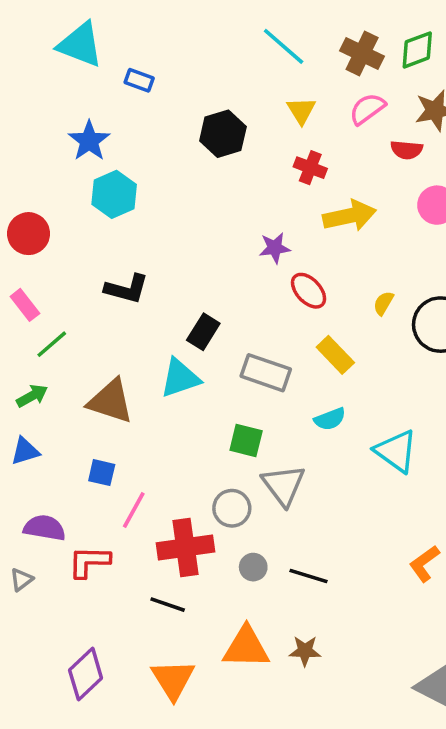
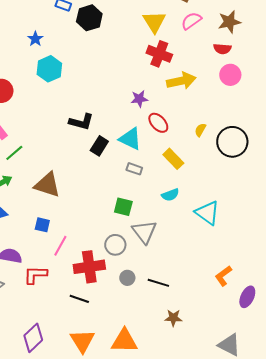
yellow triangle: (301, 111) -> (154, 22), size x1.4
black hexagon: (223, 134) -> (89, 18), moved
blue star: (89, 141) -> (35, 39), size x0.7
red semicircle: (407, 150) -> (222, 49), moved
red cross: (310, 168) -> (159, 54), size x1.4
black L-shape: (127, 289) -> (81, 122), moved
gray rectangle: (266, 373) -> (134, 169), size x0.6
cyan triangle: (180, 378) -> (130, 139), moved, turned 45
orange triangle: (246, 647) -> (124, 341), moved
brown star: (305, 651) -> (173, 318), moved

